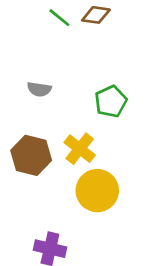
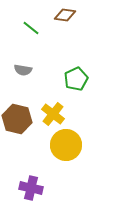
green line: (59, 18) -> (31, 28), moved

